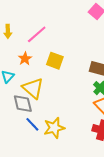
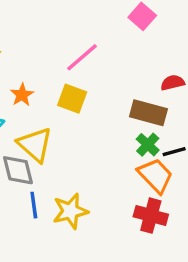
pink line: (37, 34) -> (82, 57), moved
blue line: (32, 124) -> (34, 205), turned 35

